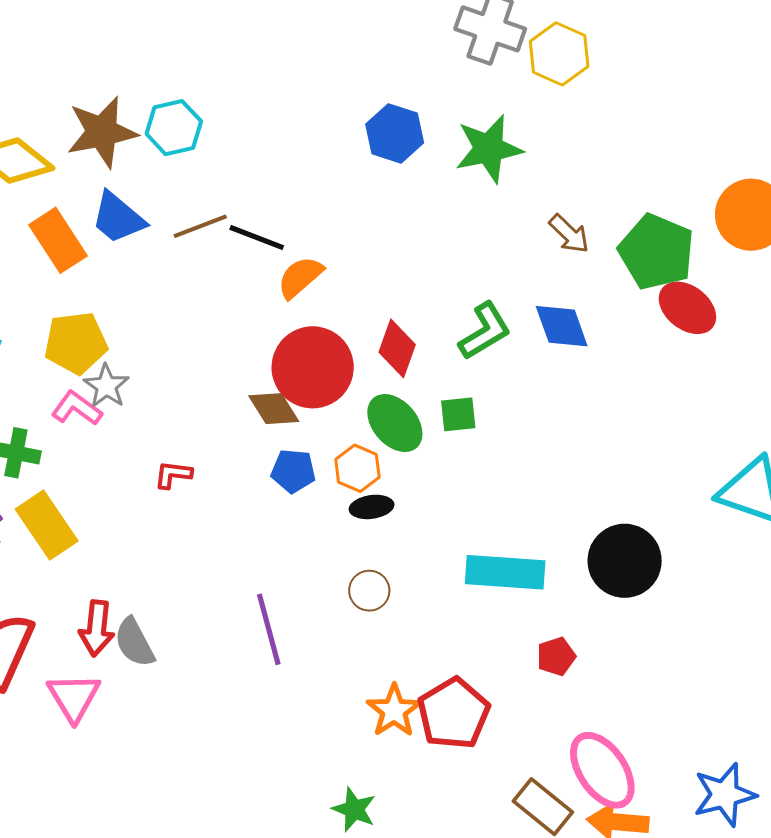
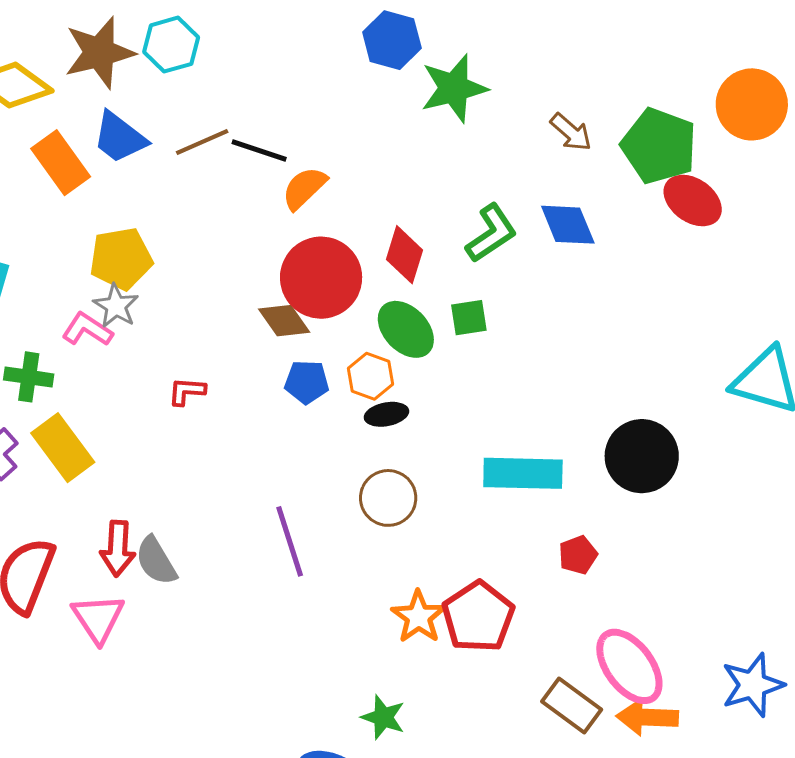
green star: (489, 149) -> (454, 88), moved
yellow pentagon: (76, 343) -> (121, 259), moved
brown circle: (369, 591) -> (388, 498), size x1.4

